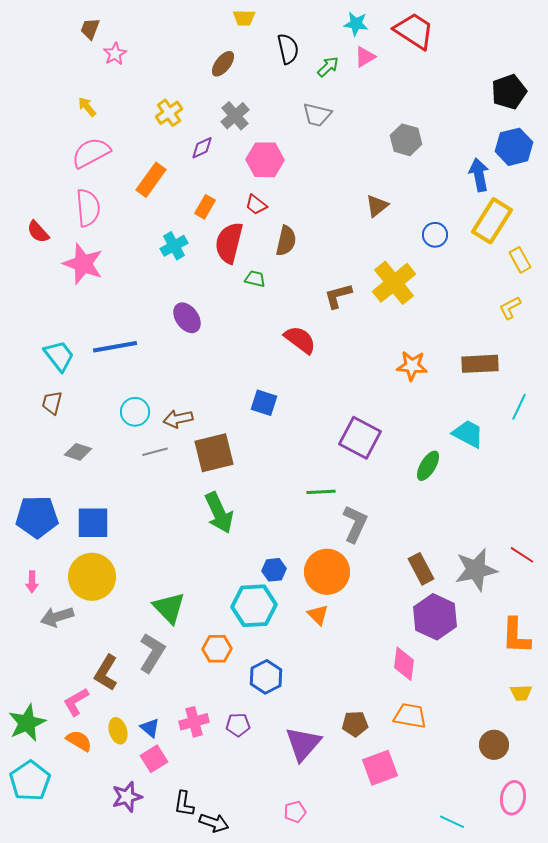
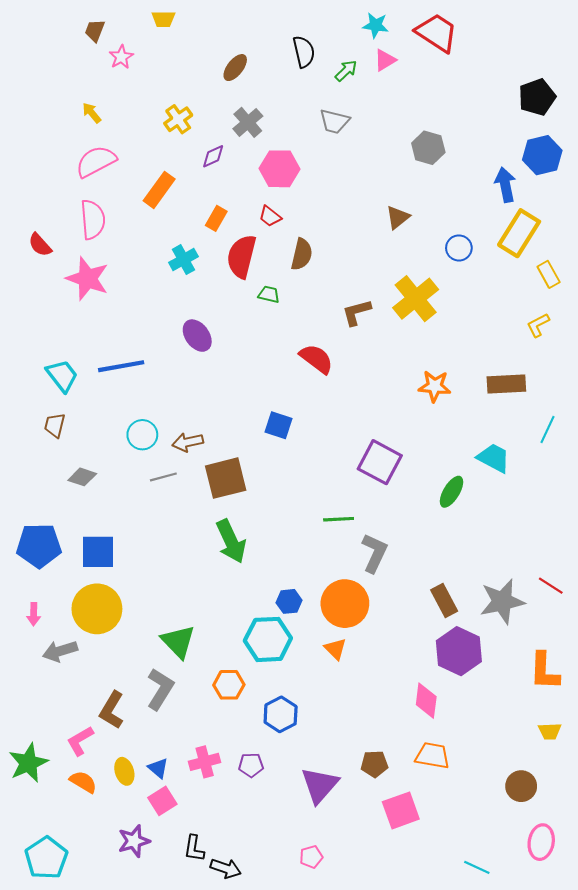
yellow trapezoid: (244, 18) -> (163, 19), moved
cyan pentagon: (30, 781) -> (46, 858), moved

